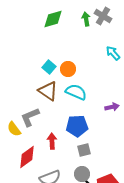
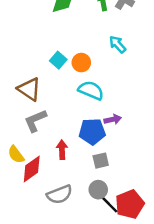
cyan arrow: (113, 53) -> (118, 44), moved
brown triangle: (48, 91) -> (29, 89), moved
purple arrow: (112, 107) -> (113, 119), moved
yellow semicircle: (14, 129) -> (16, 155), moved

